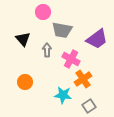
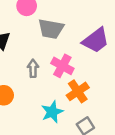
gray arrow: (47, 50) -> (33, 68), moved
cyan star: (63, 95) -> (52, 112), turned -30

